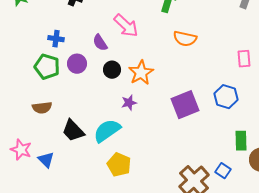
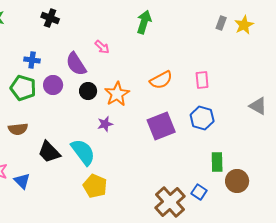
pink arrow: (126, 26) -> (102, 47), size x0.6
orange semicircle: (185, 39) -> (161, 80), moved, turned -40
purple semicircle: (100, 43) -> (76, 64), size x1.4
pink rectangle: (244, 59) -> (202, 80), moved
cyan semicircle: (107, 131) -> (83, 152), turned 88

